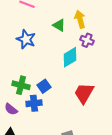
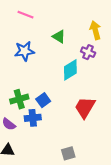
yellow arrow: (80, 19) -> (95, 30), moved
blue star: (26, 39) -> (24, 51), turned -30
green cross: (21, 85) -> (19, 99), turned -30

